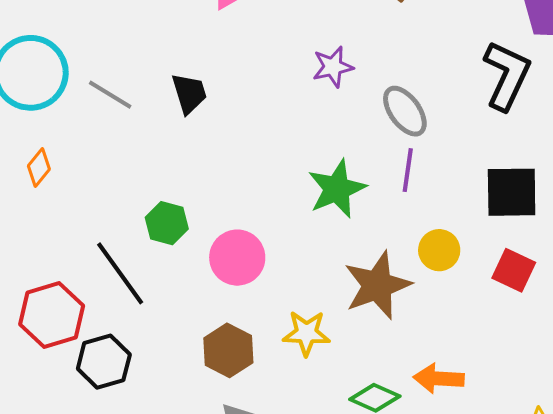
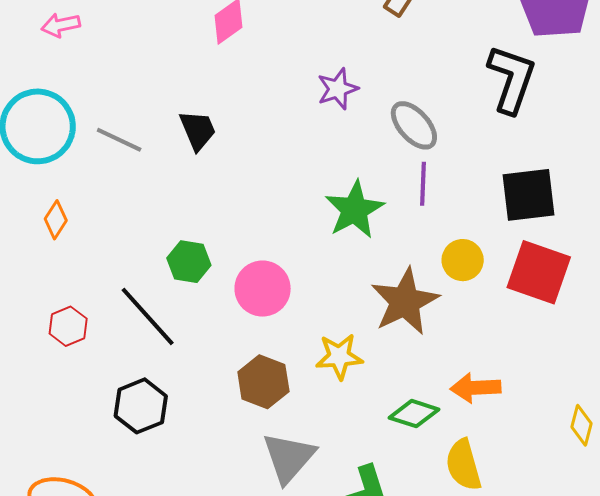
red square: (514, 270) -> (539, 272), size x1.5
red hexagon: (52, 315) -> (68, 326), moved, size x0.6

